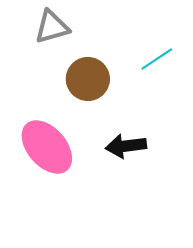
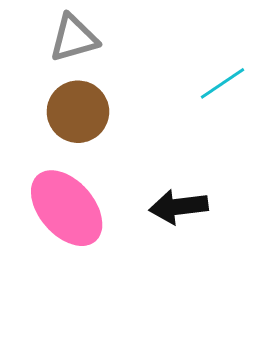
brown circle: (88, 79) -> (78, 112), moved

